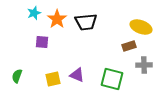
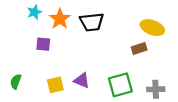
gray cross: (144, 65) -> (156, 89), moved
green square: (112, 79) -> (120, 85), turned -30

